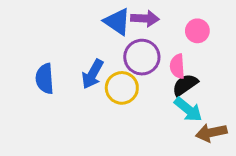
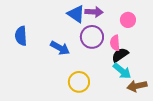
blue arrow: (93, 74) -> (60, 48), turned -90
blue semicircle: (45, 79) -> (21, 36), moved
yellow circle: (122, 88) -> (79, 82), moved

